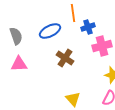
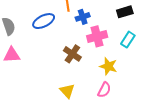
brown cross: (65, 58) -> (72, 54), moved

